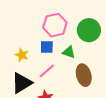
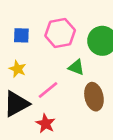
blue square: (47, 47) -> (21, 35), moved

